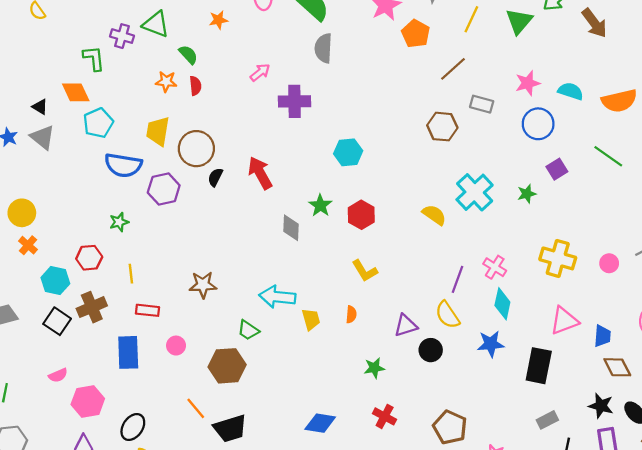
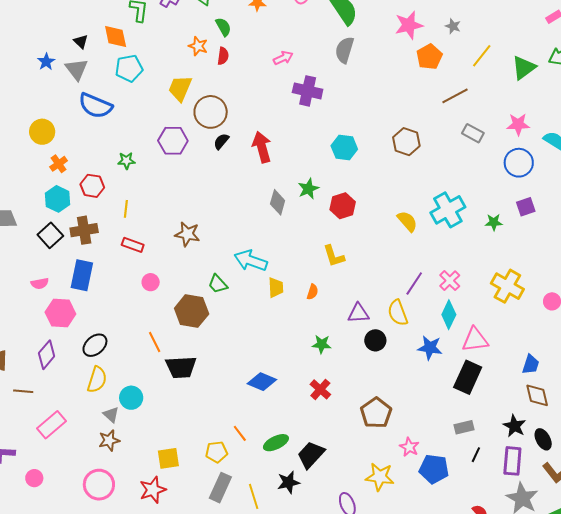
brown hexagon: (442, 127) -> (406, 142), moved
blue semicircle: (123, 165) -> (95, 106), moved
orange cross: (28, 245) -> (59, 164), moved
pink triangle: (564, 321) -> (475, 340), moved
blue rectangle: (128, 352) -> (82, 275), moved

